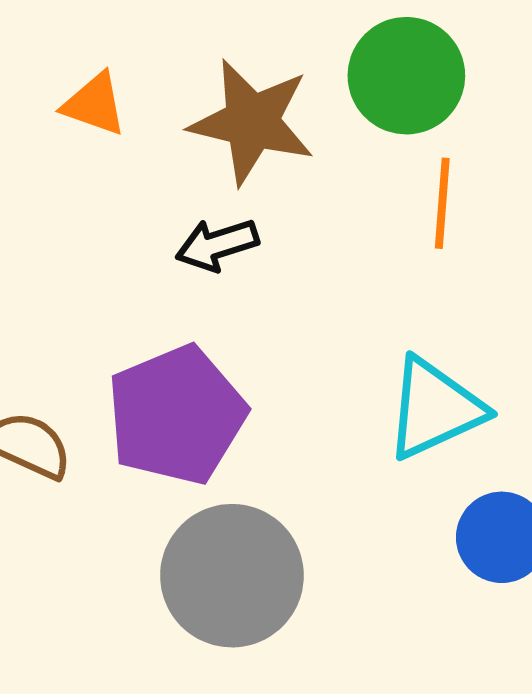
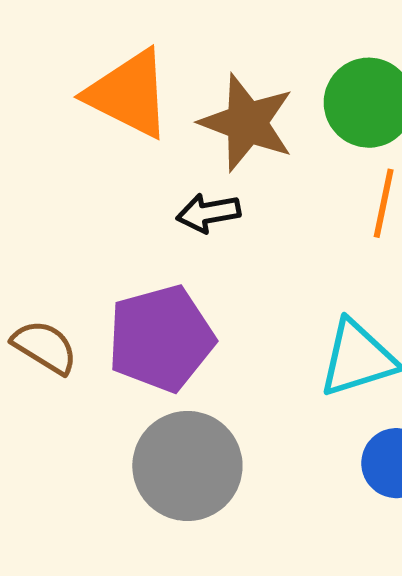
orange triangle: (94, 104) -> (129, 94), size x1.8

